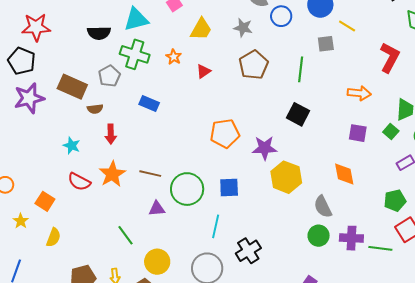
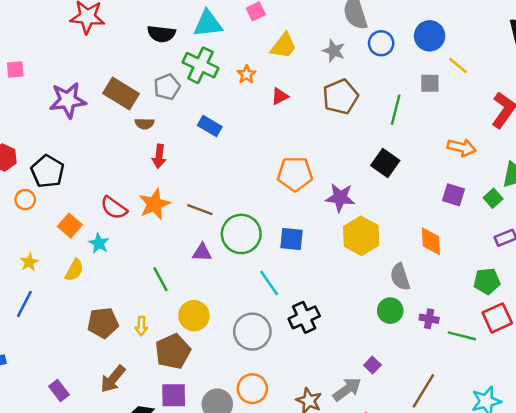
black pentagon: (22, 61) -> (48, 171), moved
cyan star: (72, 146) -> (99, 243), moved
yellow star: (21, 221) -> (29, 262), moved
cyan line: (216, 226) -> (269, 283), turned -55
purple cross: (351, 238) -> (429, 319), size x0.7

